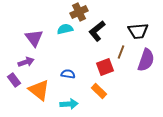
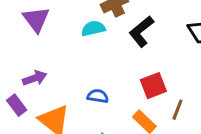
purple triangle: (34, 38) -> (36, 19), moved
brown line: (121, 52) -> (177, 110), moved

